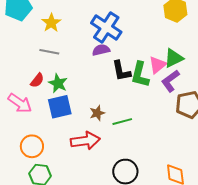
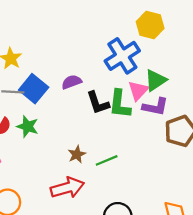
blue cross: (106, 27) -> (122, 56), moved, turned 32
purple L-shape: (170, 81) -> (155, 107), turned -125
blue square: (60, 107) -> (34, 89), moved, turned -30

